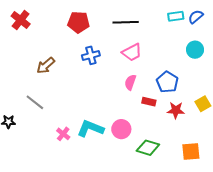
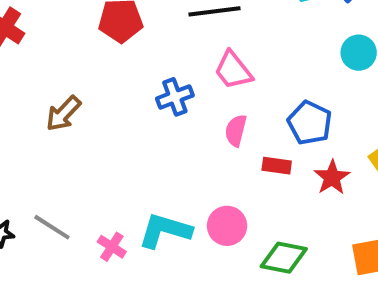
pink trapezoid: (132, 52) -> (233, 70), turned 85
blue cross: (91, 55) -> (175, 97), moved
gray line: (35, 102) -> (52, 227), moved
red star: (176, 110) -> (332, 177), turned -30

